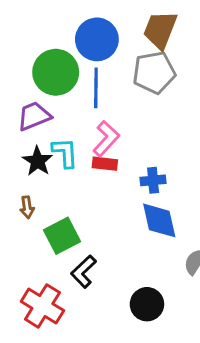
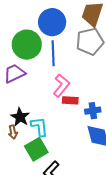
cyan L-shape: (65, 153) -> (39, 127), moved
black star: (38, 161) -> (20, 117), moved
red rectangle: (105, 164) -> (70, 100), moved

